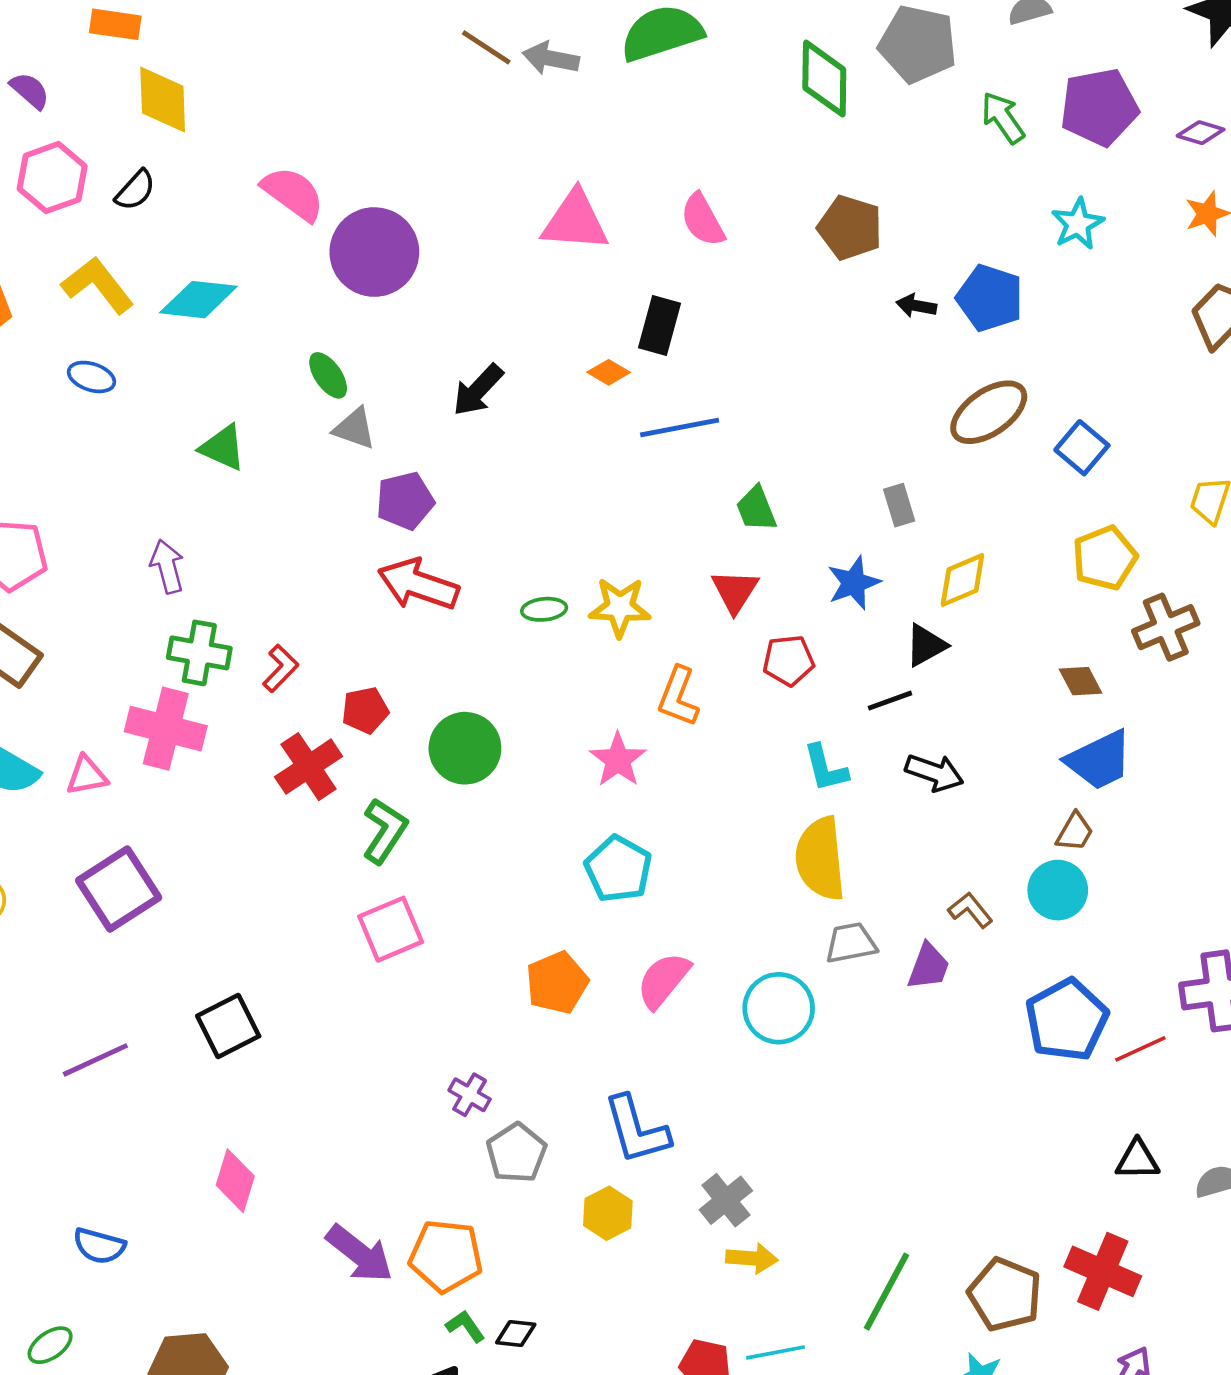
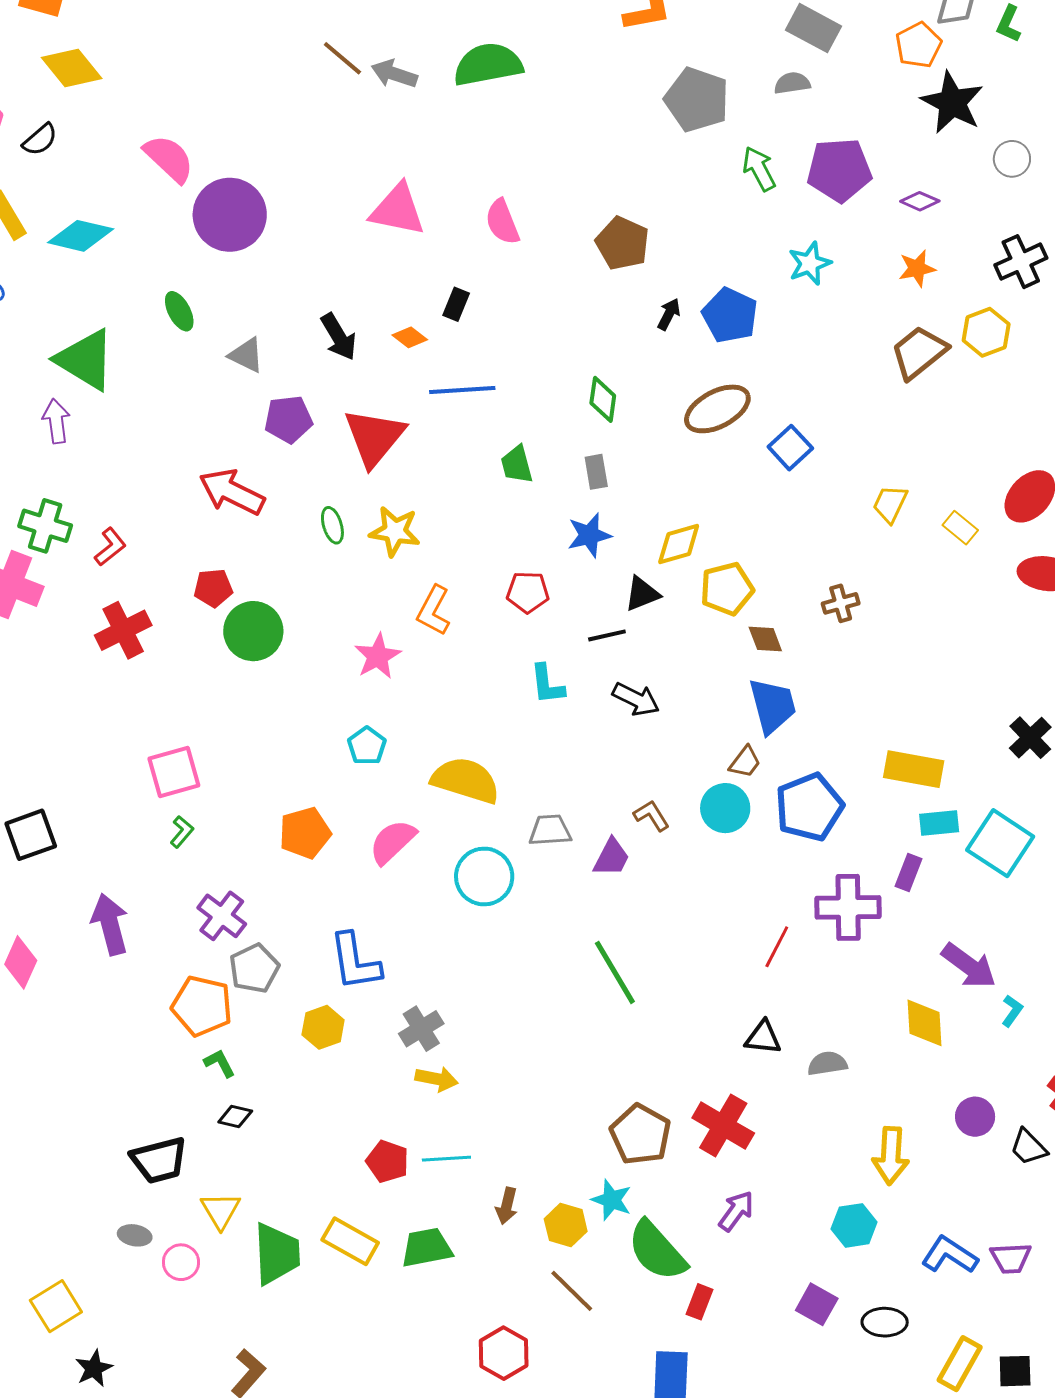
green diamond: (824, 79) -> (603, 399), moved, size x0.7
yellow diamond: (163, 100) -> (72, 68), turned -44
black arrow: (916, 306) -> (669, 314), turned 100
black rectangle: (659, 325) -> (456, 304), size x0.7
black arrow: (478, 390) -> (339, 337), moved, turned -81
gray triangle: (354, 429) -> (246, 355), moved
green triangle: (223, 448) -> (85, 360), size x1.6
purple pentagon: (405, 501) -> (288, 419), moved
gray rectangle: (899, 505) -> (596, 472), moved
yellow pentagon: (1105, 558) -> (727, 589), moved
purple arrow: (167, 566) -> (56, 421), moved
red triangle: (735, 591) -> (374, 437), moved, size x1.6
green ellipse: (544, 609) -> (332, 525), turned 72
brown cross: (1166, 627) -> (841, 603), size x0.7
red pentagon: (365, 710) -> (213, 588), moved
blue trapezoid: (1099, 760) -> (772, 706), turned -86
green L-shape: (385, 831) -> (182, 832), moved, size x0.6
yellow semicircle: (820, 859) -> (466, 780), moved, turned 106
cyan pentagon: (618, 869) -> (367, 746), size x0.7
blue pentagon: (1067, 1020) -> (809, 807), moved
red line: (1140, 1049) -> (777, 947), turned -45
purple cross: (470, 1095) -> (222, 916), size x1.4
purple arrow: (360, 1254) -> (110, 924), moved, turned -150
orange pentagon: (446, 1256) -> (202, 1006), moved
green line: (887, 1292) -> (615, 972), moved, turned -66
green L-shape: (465, 1326) -> (220, 1063), moved

